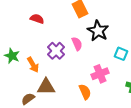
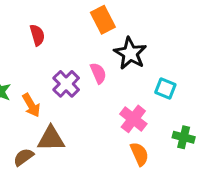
red semicircle: (37, 19) -> (37, 35), turned 56
pink cross: (100, 74) -> (133, 119), turned -30
orange semicircle: (85, 92) -> (139, 154), moved

